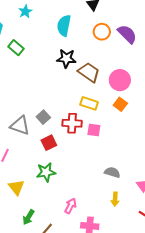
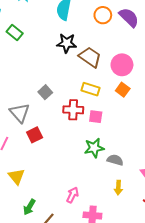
gray square: (43, 117) -> (45, 92), moved
gray triangle: (20, 126) -> (20, 113), turned 30
red square: (49, 143) -> (35, 135), moved
green star: (46, 172) -> (94, 148), moved

